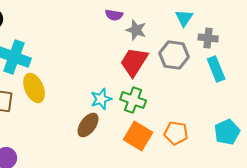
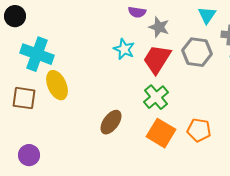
cyan star: (101, 99) -> (124, 49), moved, turned -30
green cross: (133, 100) -> (156, 97), turned 30

